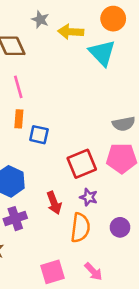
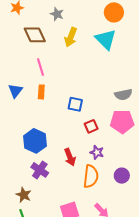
yellow arrow: (71, 32) -> (71, 37), moved, turned -72
blue square: (39, 135) -> (75, 104), moved
red square: (82, 164) -> (91, 126), size x0.6
purple cross: (15, 219) -> (40, 170), turned -36

